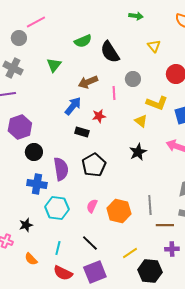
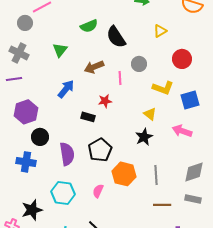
yellow triangle: (154, 46) -> (160, 31), turned 40
blue arrow: (73, 106) -> (66, 89), moved
yellow triangle: (141, 121) -> (150, 114), moved
blue cross: (37, 184) -> (26, 162), moved
gray line: (150, 205) -> (156, 175), moved
orange hexagon: (119, 211) -> (124, 174), moved
black star: (26, 225) -> (32, 210), size x1.5
brown line: (165, 225) -> (162, 205), moved

